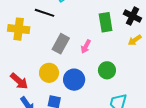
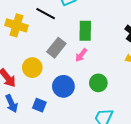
green rectangle: (106, 22) -> (85, 31), moved
yellow circle: (49, 73) -> (32, 68), moved

